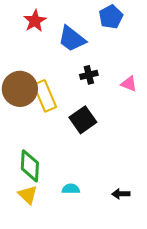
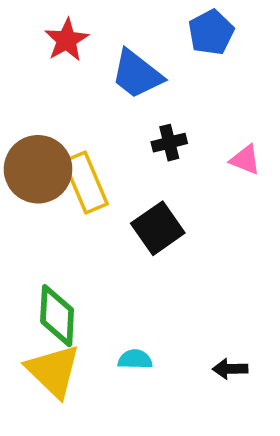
yellow triangle: (28, 195) -> (53, 371), size x1.5

